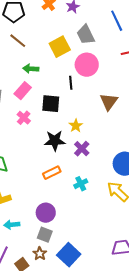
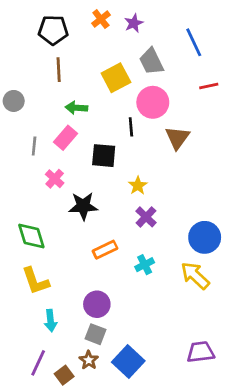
brown line: (18, 41) -> (59, 70), turned 48
brown triangle: (109, 102) -> (177, 138), moved
pink cross: (24, 118) -> (55, 179), moved
black star: (55, 141) -> (83, 206), moved
cyan arrow: (12, 225) -> (50, 321), turned -91

